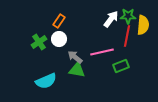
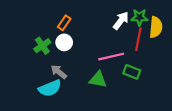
gray arrow: (75, 57) -> (59, 72), moved
green rectangle: (121, 66) -> (132, 72), turned 42
green triangle: (77, 70) -> (98, 80), moved

